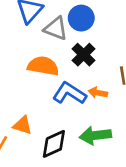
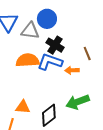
blue L-shape: (69, 93) -> (50, 62), moved

